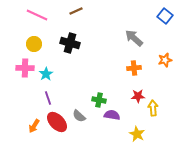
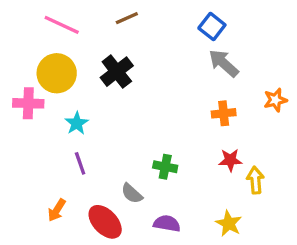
blue square: (165, 16) -> (212, 27), moved
black cross: (70, 43) -> (117, 72), turned 36
yellow circle: (34, 44) -> (57, 73), size x1.5
pink cross: (25, 68) -> (28, 103), moved
purple semicircle: (112, 115) -> (167, 224), moved
red ellipse: (57, 122) -> (105, 222), moved

